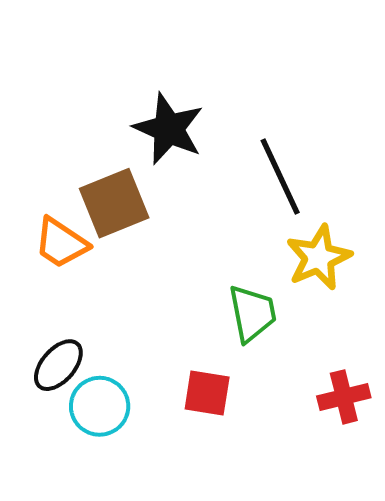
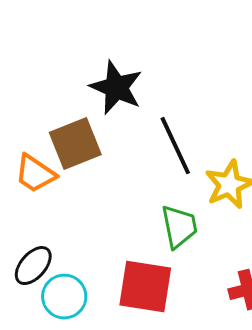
black line: (280, 177) -> (175, 146), moved
red square: (207, 393) -> (145, 287), size x1.5

